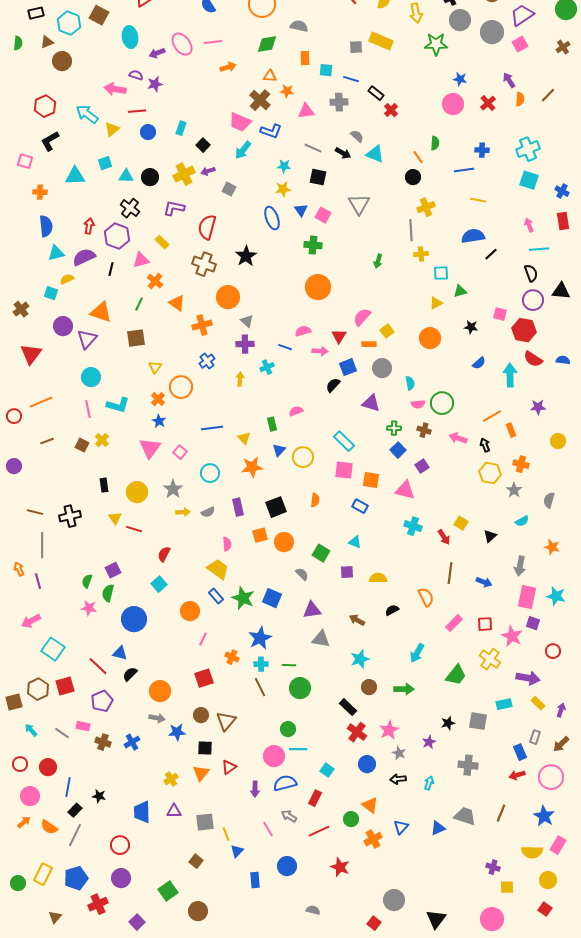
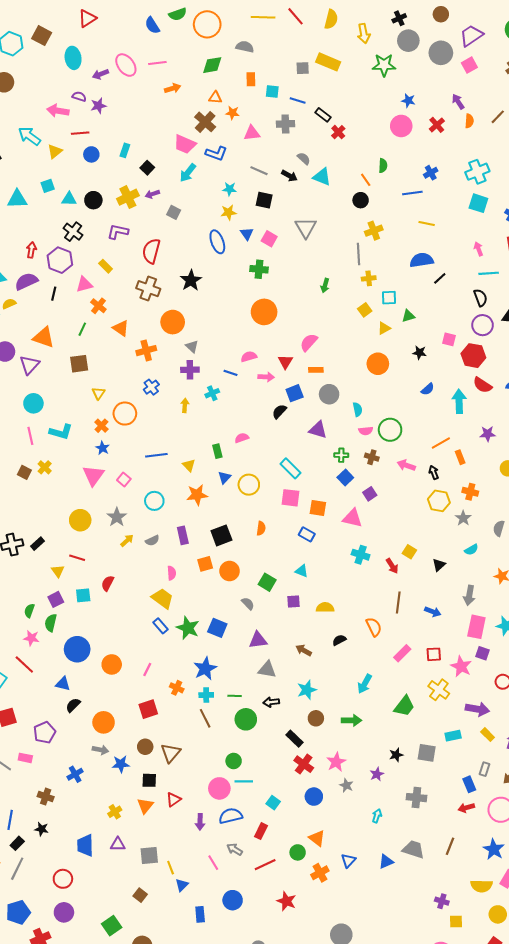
blue cross: (482, 150) -> (431, 173), turned -32
yellow square: (387, 331) -> (365, 310), moved
black rectangle: (104, 485) -> (38, 544), moved, turned 56
yellow arrow: (183, 512) -> (127, 541), turned -40
yellow triangle: (115, 518) -> (58, 571), moved
cyan square: (159, 584) -> (83, 595), moved, turned 35
orange circle: (190, 611) -> (112, 664), moved
red line: (98, 666) -> (24, 664), moved
brown cross: (103, 742) -> (46, 797), moved
black arrow: (398, 779) -> (271, 702), moved

